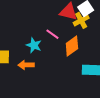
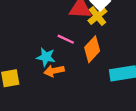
orange arrow: (26, 65) -> (54, 71), moved

